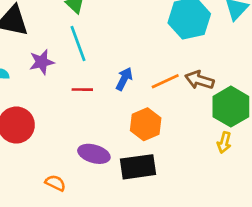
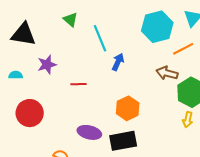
cyan line: (78, 44) -> (100, 38), moved
blue arrow: (124, 79) -> (118, 62), moved
orange line: (165, 81) -> (183, 49), moved

